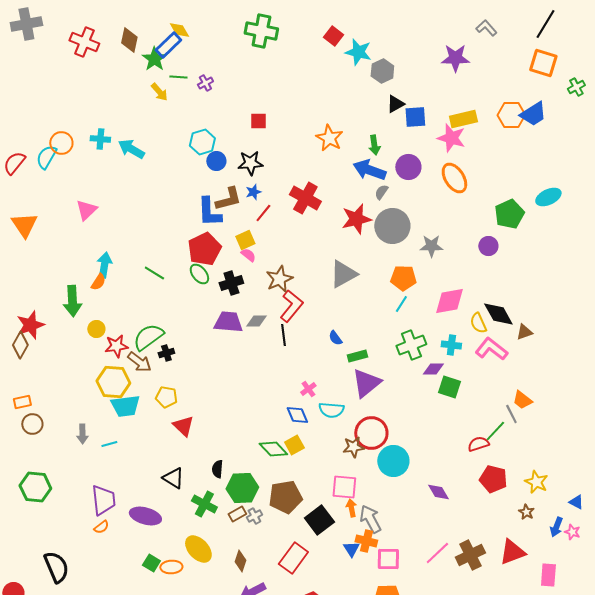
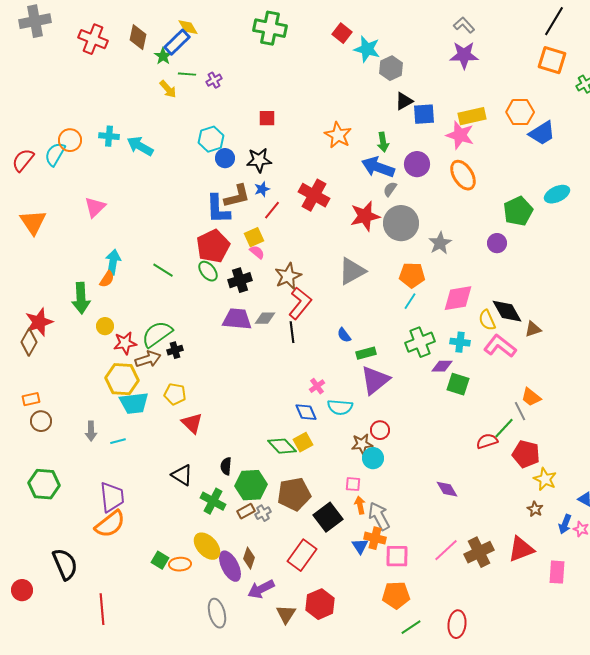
gray L-shape: (486, 28) -> (464, 25), moved
green star: (154, 59) -> (163, 56), size x0.7
blue trapezoid: (533, 114) -> (542, 133), moved
gray star: (431, 246) -> (440, 243), turned -30
brown arrow: (139, 362) -> (148, 359), turned -55
red circle: (371, 433) -> (380, 430), size x0.6
cyan circle: (393, 461) -> (373, 458), moved, size x0.7
red pentagon: (493, 479) -> (526, 454), moved
pink square: (344, 487) -> (353, 484), size x0.6
purple ellipse: (145, 516) -> (230, 566), moved, turned 48
orange semicircle: (101, 527) -> (110, 524), size x2.0

